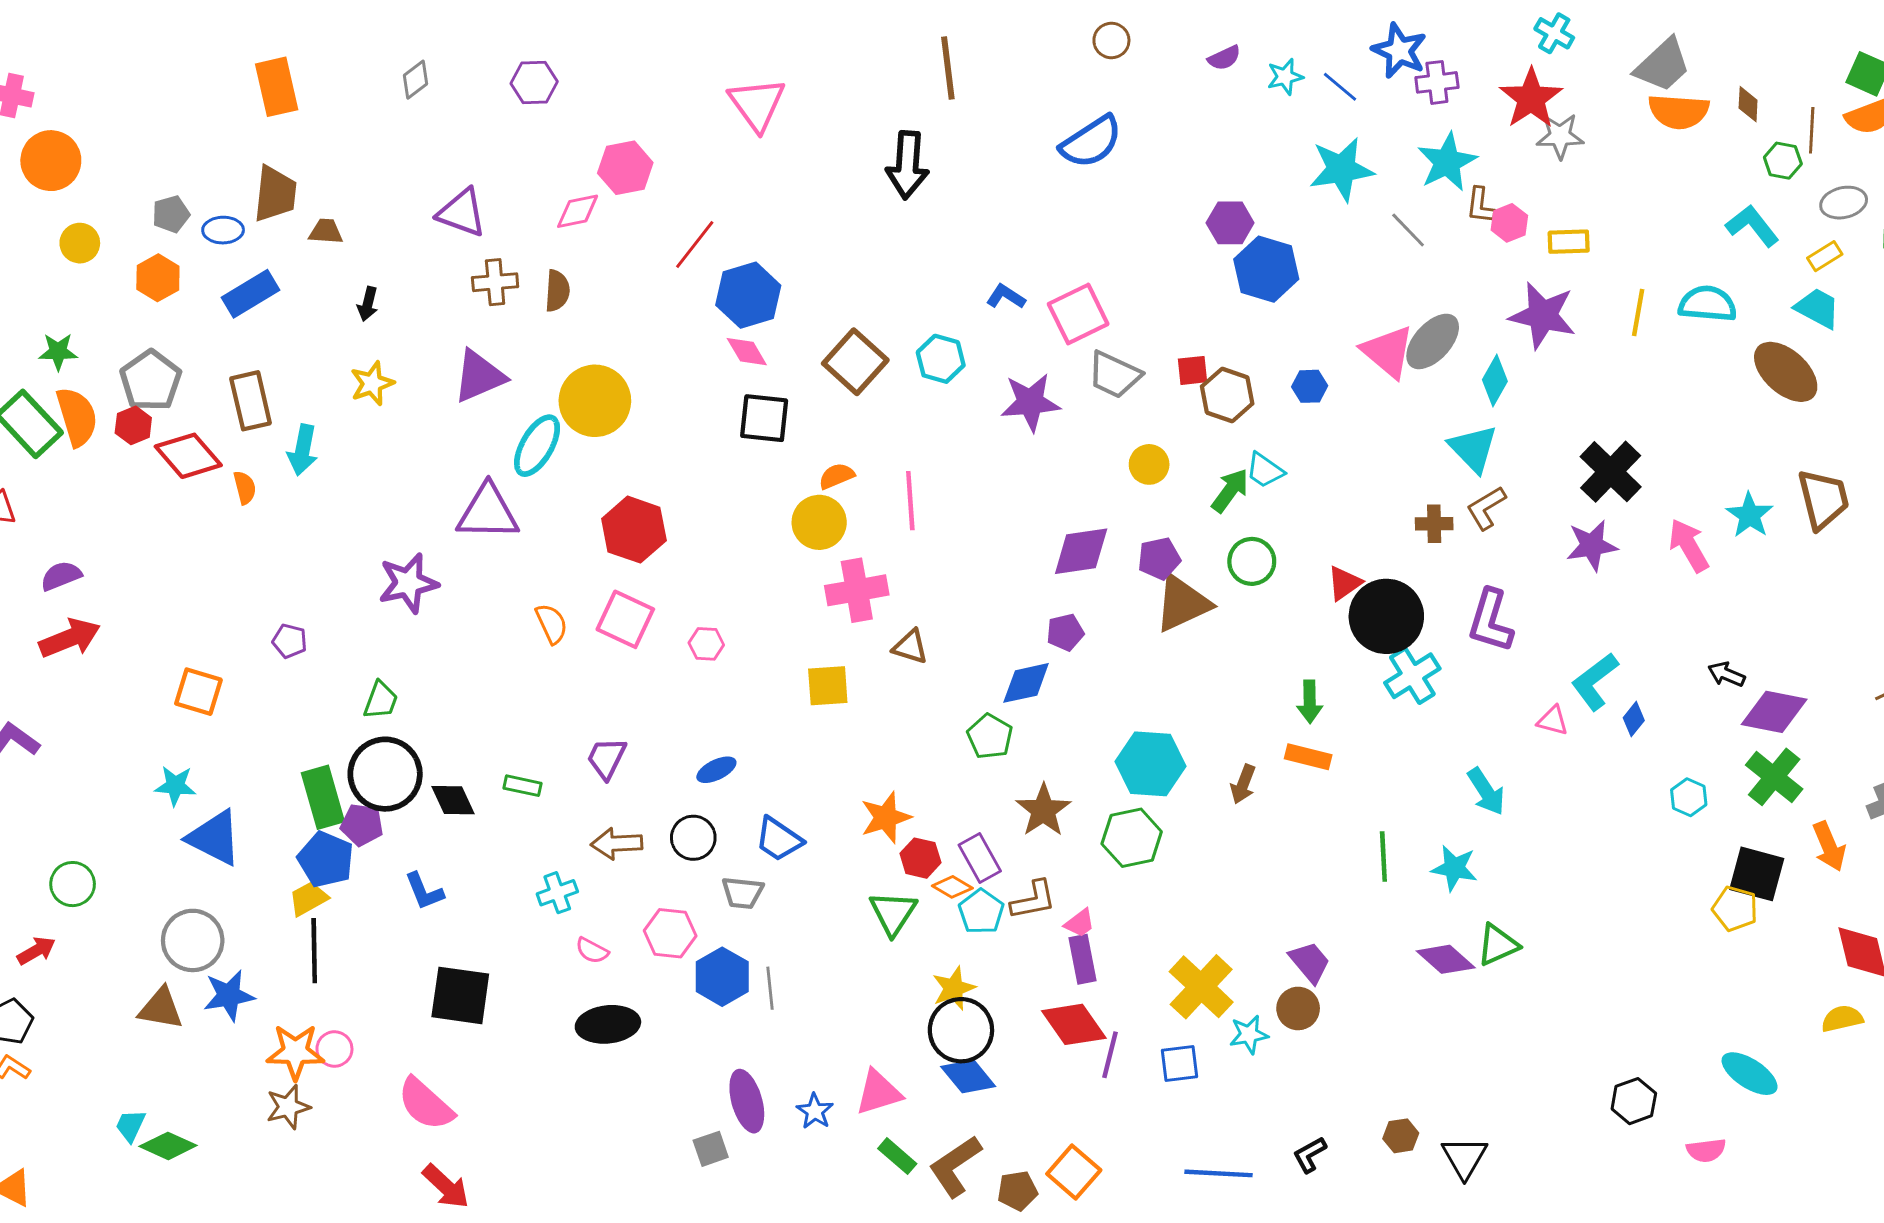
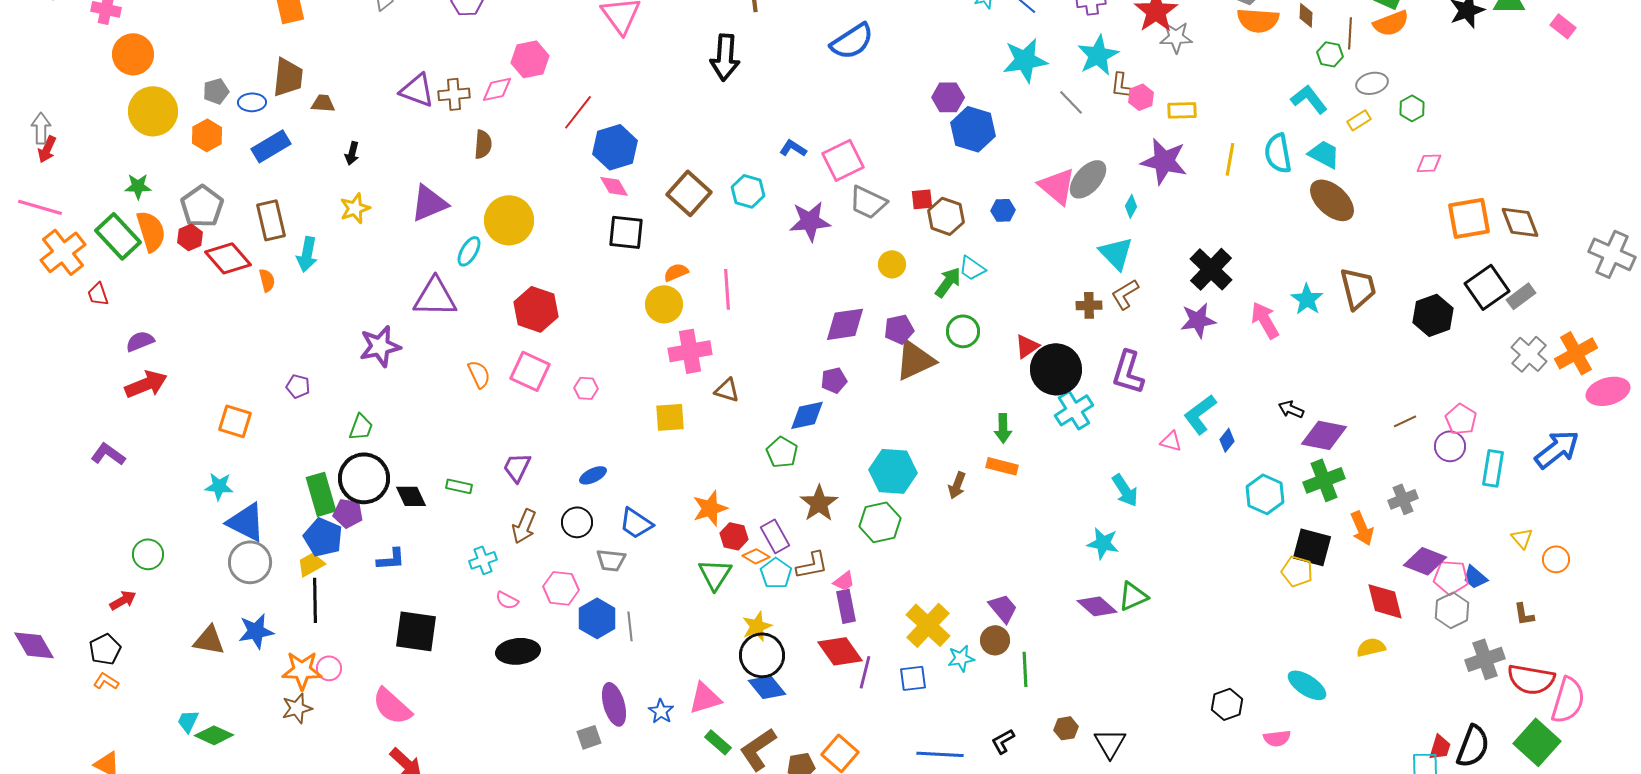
yellow circle: (80, 243) -> (153, 111), size x1.8
brown cross: (495, 282) -> (454, 94), moved
cyan semicircle: (1708, 304) -> (1278, 153), turned -105
cyan trapezoid: (1818, 308) -> (1324, 154), moved
cyan diamond: (1495, 381) -> (1131, 206), size x0.7
cyan ellipse: (537, 446) -> (469, 251), size x0.7
green cross: (1774, 777) -> (1324, 480), turned 30
cyan hexagon: (1689, 797) -> (1265, 494), size x1.5
brown arrow: (617, 844) -> (524, 526), turned -64
green line: (1383, 857) -> (1025, 669), moved
blue L-shape: (424, 891) -> (391, 559), turned -72
gray circle: (193, 940) -> (250, 562), moved

